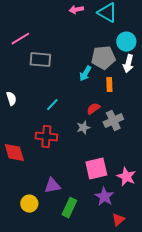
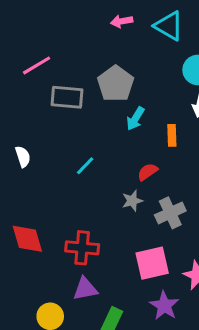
gray pentagon: (103, 58) -> (116, 84), moved, turned -30
gray cross: (113, 121) -> (170, 213), moved
red cross: (46, 137) -> (82, 248), moved

